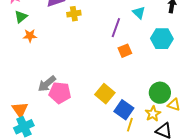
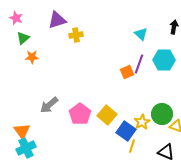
purple line: (116, 28) -> (139, 64), moved
pink pentagon: (60, 93) -> (80, 114), moved, turned 30
yellow star: (153, 114) -> (142, 122), moved

